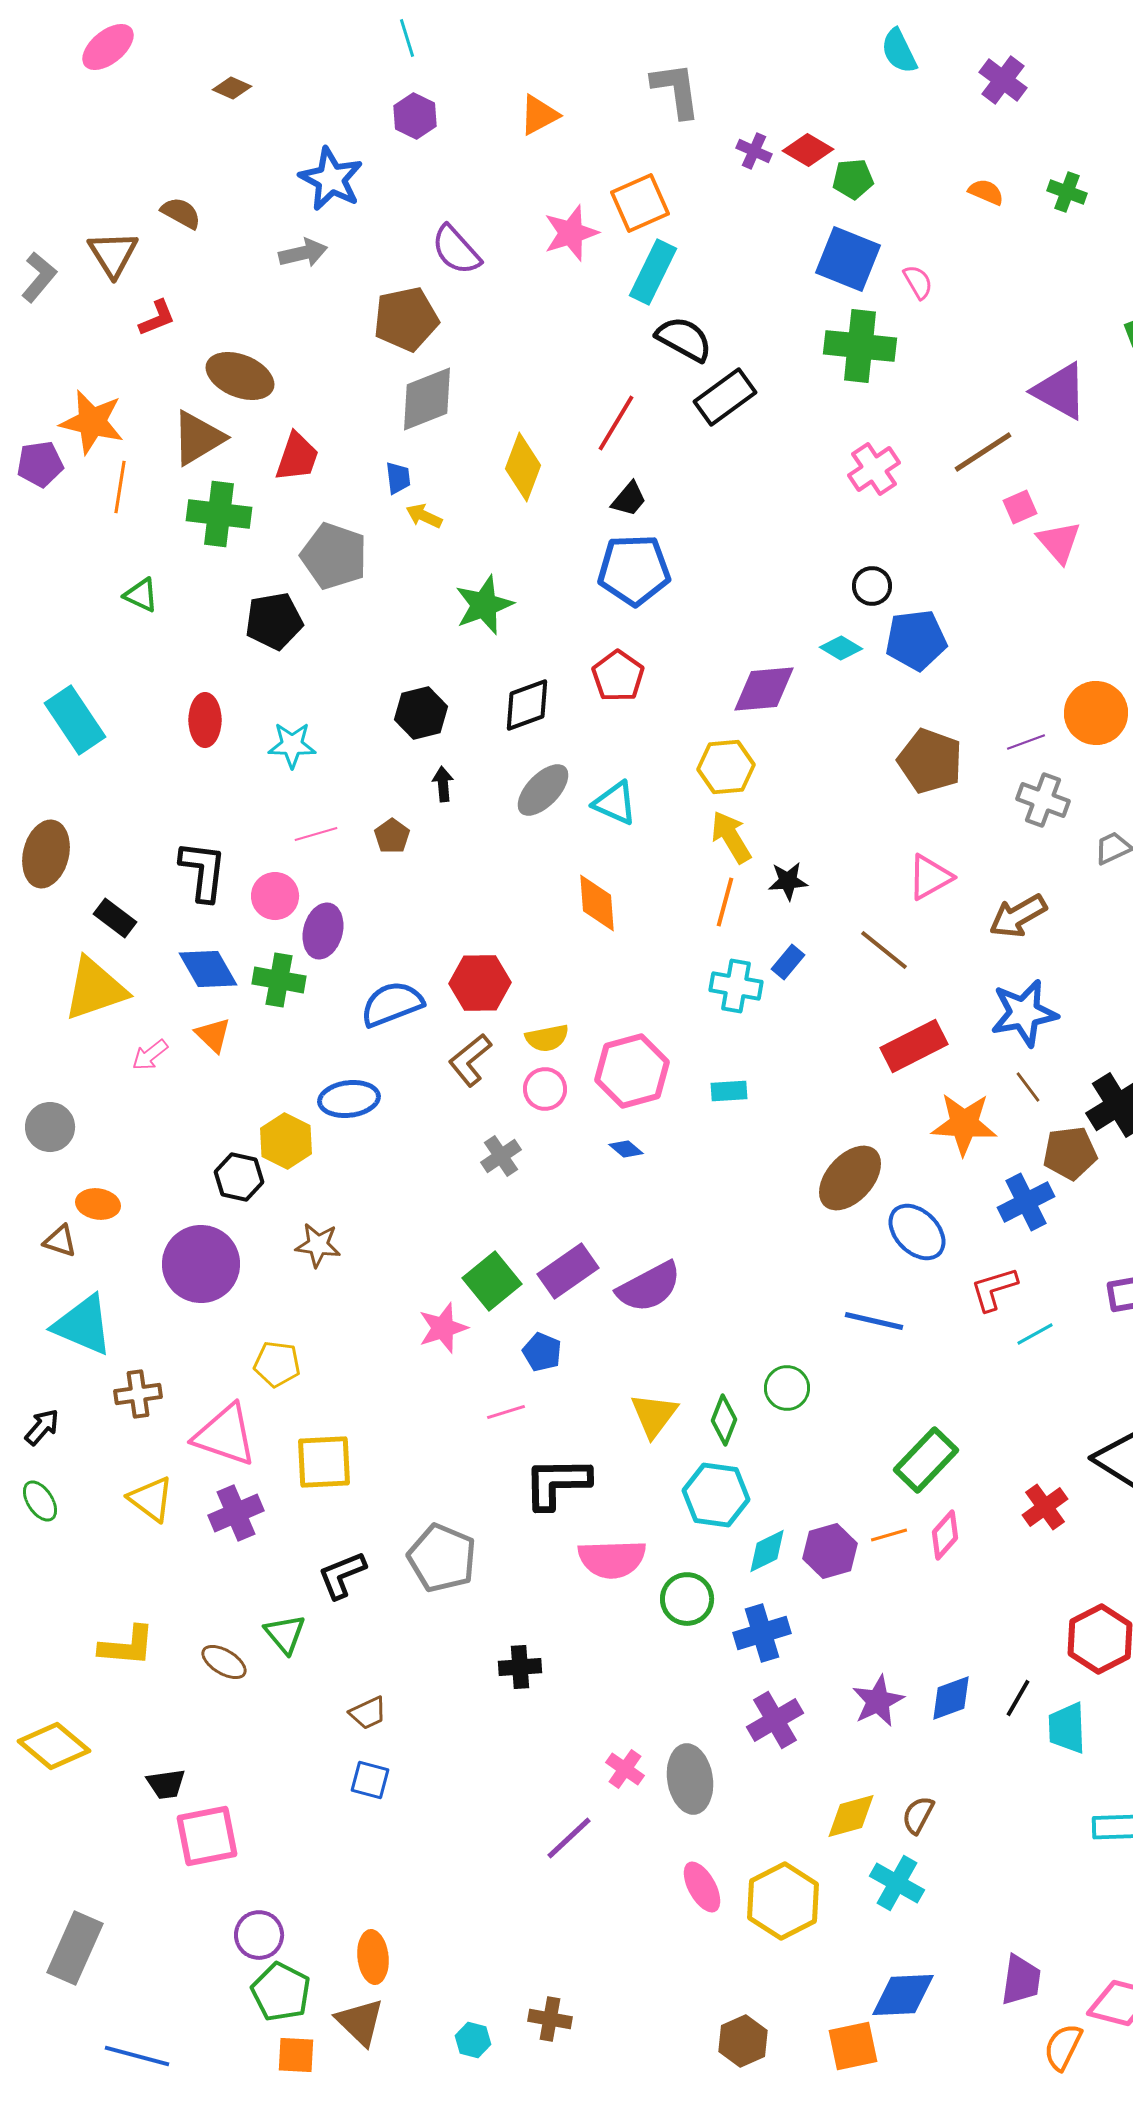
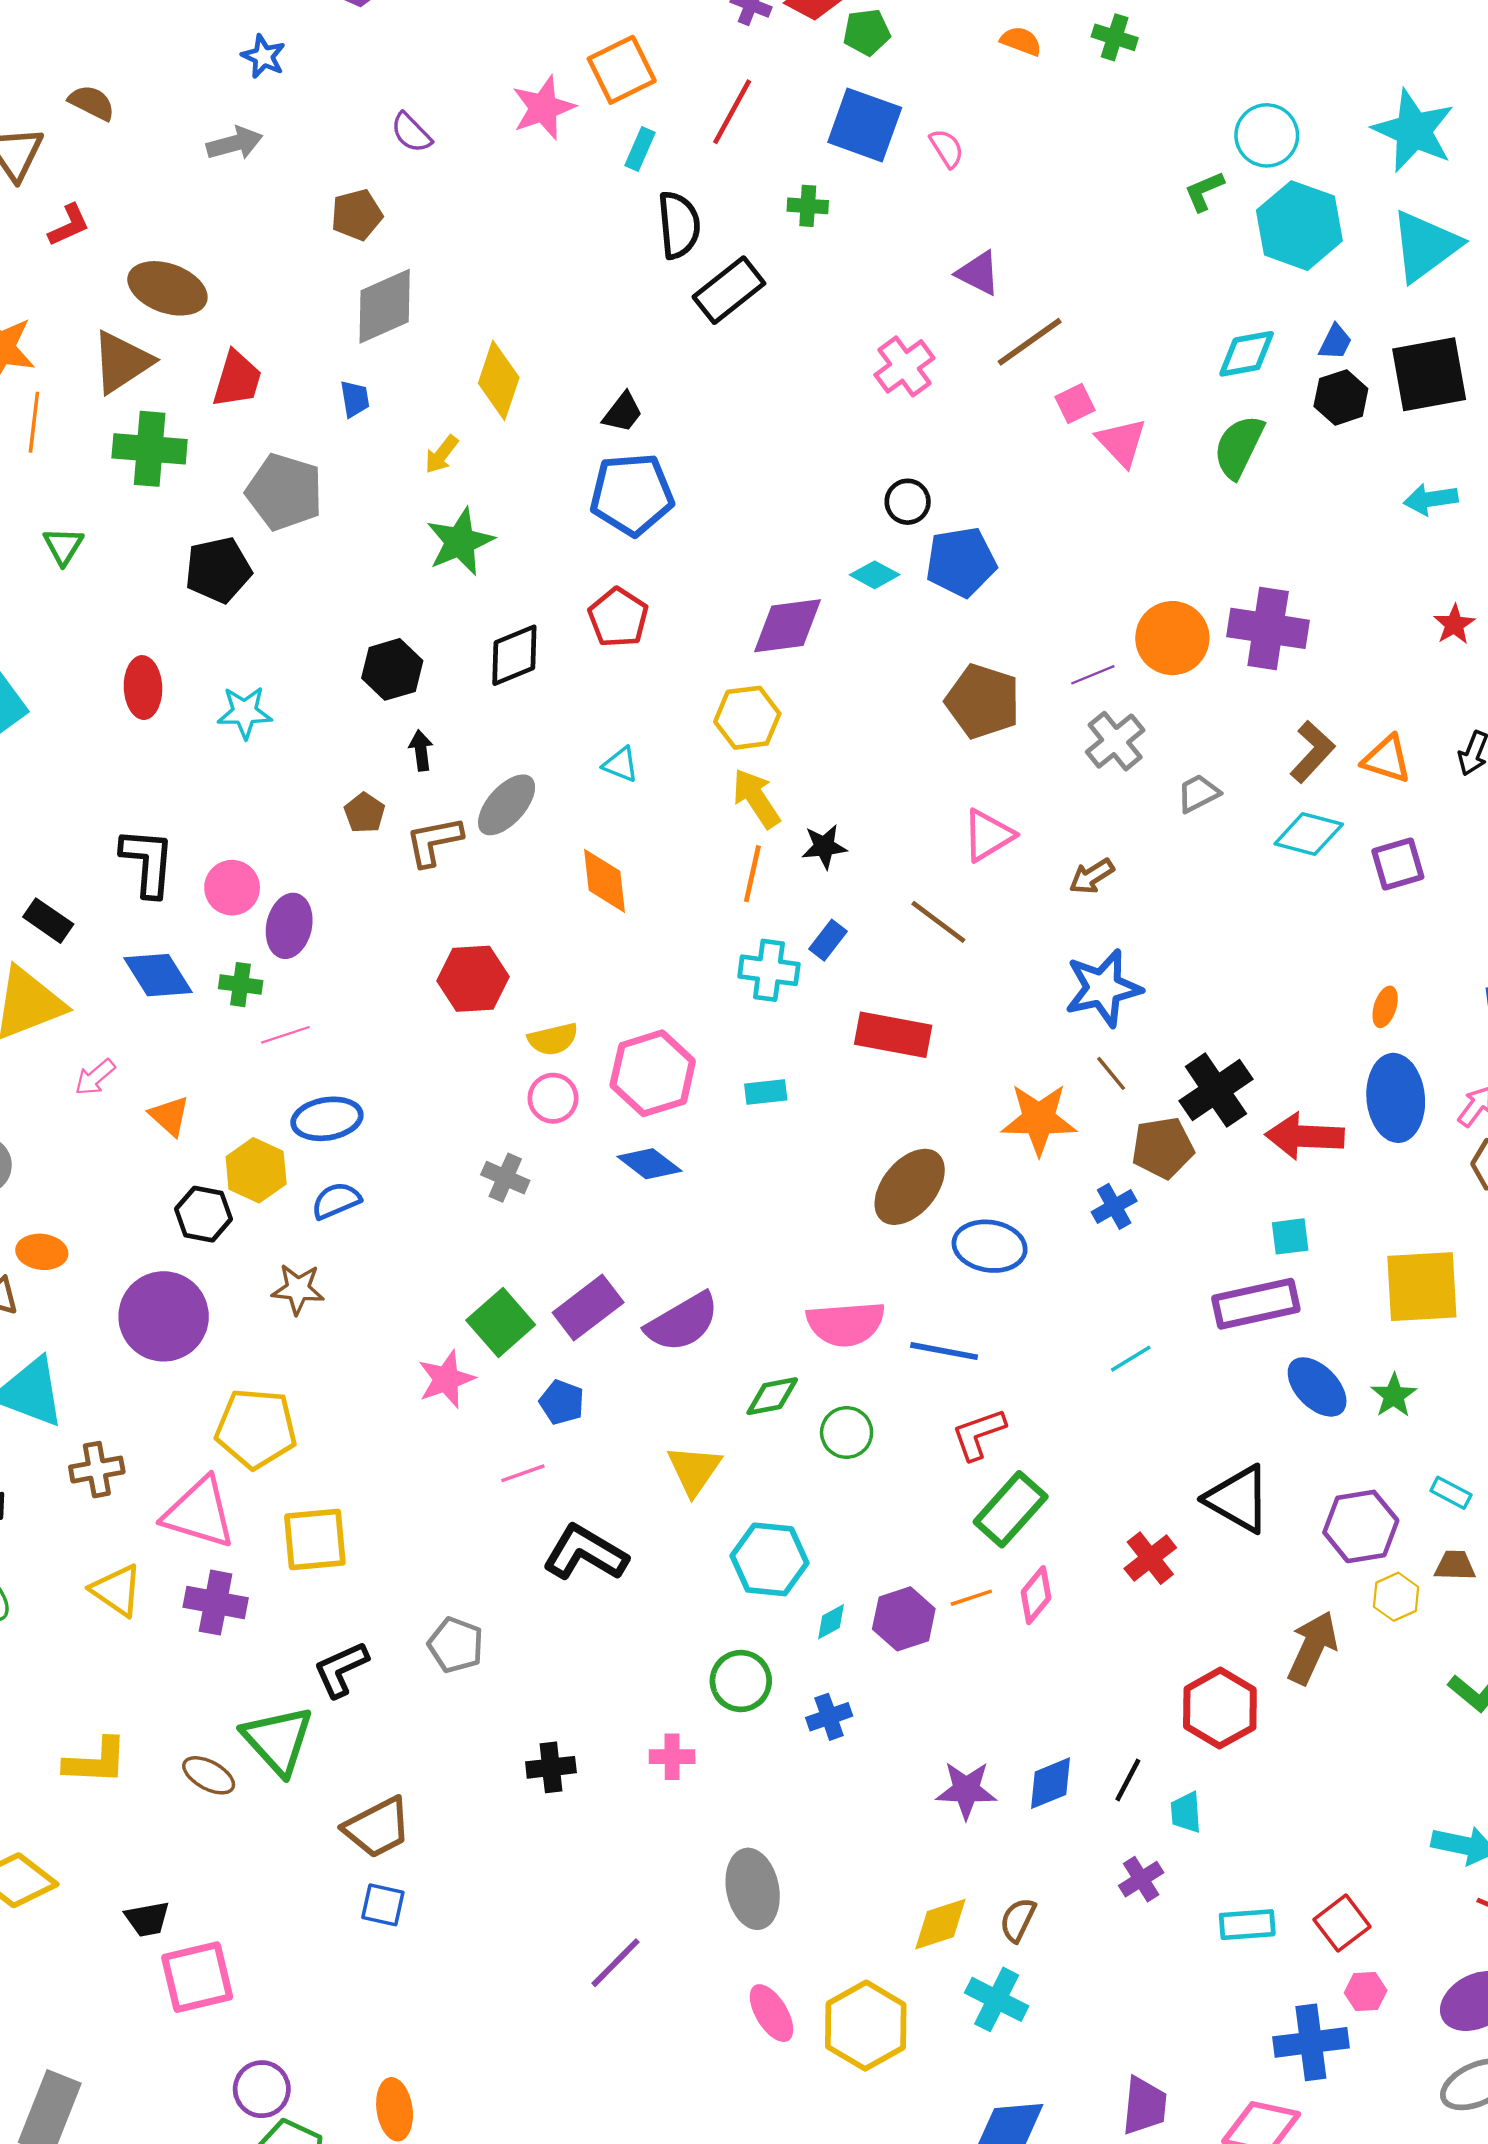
blue star: (331, 179) -> (263, 56), size x0.6
purple semicircle: (456, 250) -> (411, 133), size x0.7
cyan rectangle: (653, 272) -> (640, 149), size x0.6
brown pentagon: (406, 319) -> (357, 215), size x0.7
black semicircle: (684, 339) -> (679, 225), turned 58
green cross: (860, 346) -> (808, 206), moved, size x0.5
purple triangle: (1060, 391) -> (978, 273), moved, size x0.7
red line: (616, 423) -> (732, 112), moved
yellow arrow: (424, 516) -> (442, 454), moved, turned -75
green triangle: (141, 595) -> (63, 546), turned 39
gray ellipse: (543, 790) -> (507, 805), moved
gray cross: (1043, 800) -> (1115, 741), turned 33
cyan triangle: (615, 803) -> (621, 764), size x0.7
pink line: (316, 834) -> (285, 1035), moved
brown arrow: (1018, 916) -> (1092, 876), size x0.7
green cross: (279, 980) -> (241, 985), size x0.7
blue semicircle: (392, 1004) -> (336, 1201), moved, size x0.7
orange triangle: (213, 1035) -> (169, 1116), moved
red rectangle: (914, 1046) -> (893, 1035), moved, turned 40
brown L-shape: (470, 1060) -> (434, 841), moved, turned 30
blue diamond: (626, 1149) -> (649, 1164), size x1.6
gray cross: (501, 1156) -> (505, 1178), turned -30
blue cross: (1026, 1202) -> (1114, 1206), size x0.7
blue ellipse: (917, 1232) -> (990, 1246), turned -34
red L-shape: (994, 1289) -> (979, 1434), moved
yellow pentagon: (277, 1364) -> (256, 1428), size x1.5
green diamond: (724, 1420) -> (772, 1396), moved, turned 60
black L-shape: (557, 1483) -> (585, 1553), turned 34
purple cross: (236, 1513) -> (216, 1603), turned 36
cyan diamond: (767, 1551) -> (831, 1622), size x0.7
gray pentagon: (442, 1558) -> (456, 1645), size x0.7
pink semicircle: (612, 1559) -> (846, 1324), moved
blue cross: (762, 1633) -> (829, 1717), size x0.7
green triangle: (285, 1634) -> (278, 1740), size x1.5
purple star: (878, 1701) -> (966, 1790), turned 30
brown trapezoid: (368, 1713) -> (377, 1828), size x1.6
purple cross: (775, 1720) -> (1141, 1879), moved, size x0.7
cyan trapezoid: (1067, 1728) -> (1186, 1812), size x0.7
pink cross: (625, 1769) -> (672, 1757), moved, turned -33

